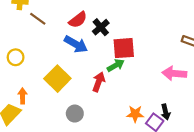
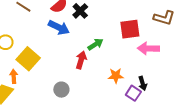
red square: (124, 48) -> (130, 29), moved
yellow square: (57, 79) -> (28, 59), moved
orange star: (135, 114) -> (116, 76), moved

